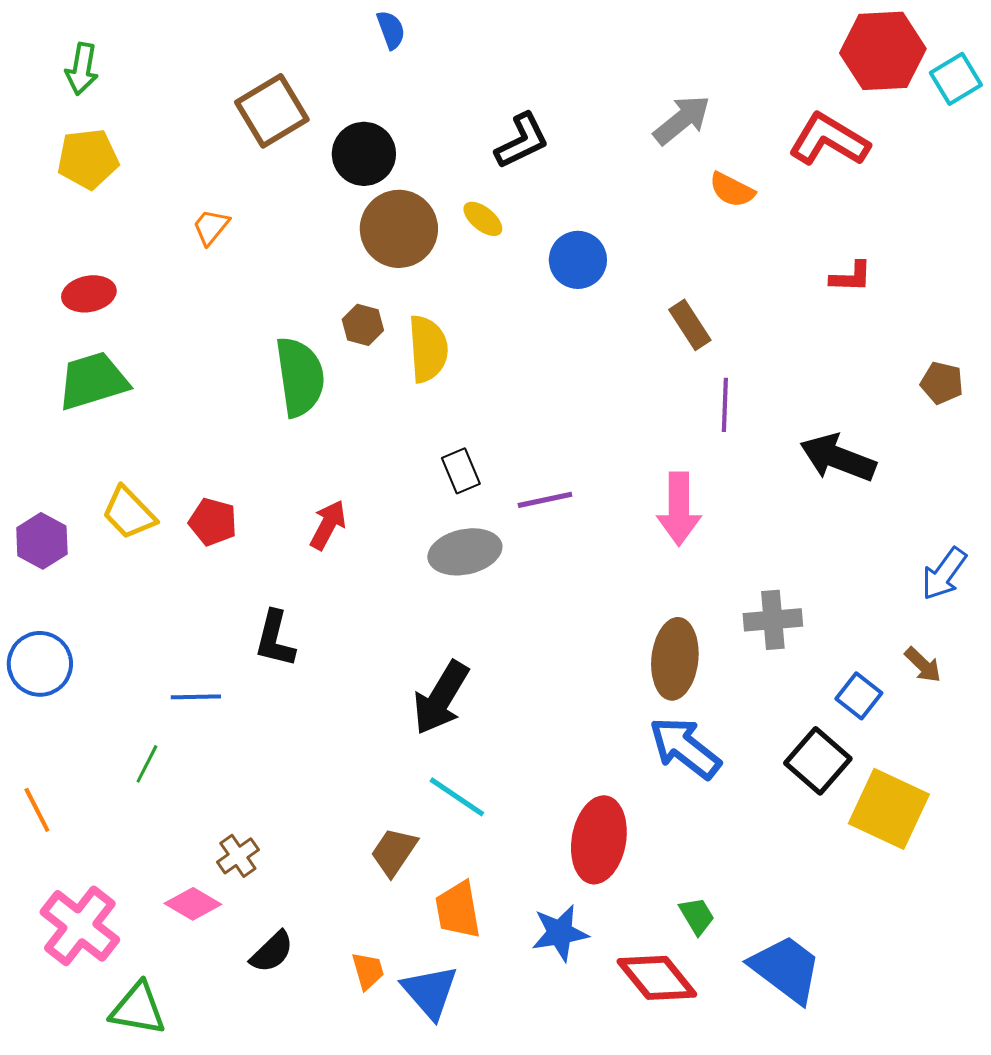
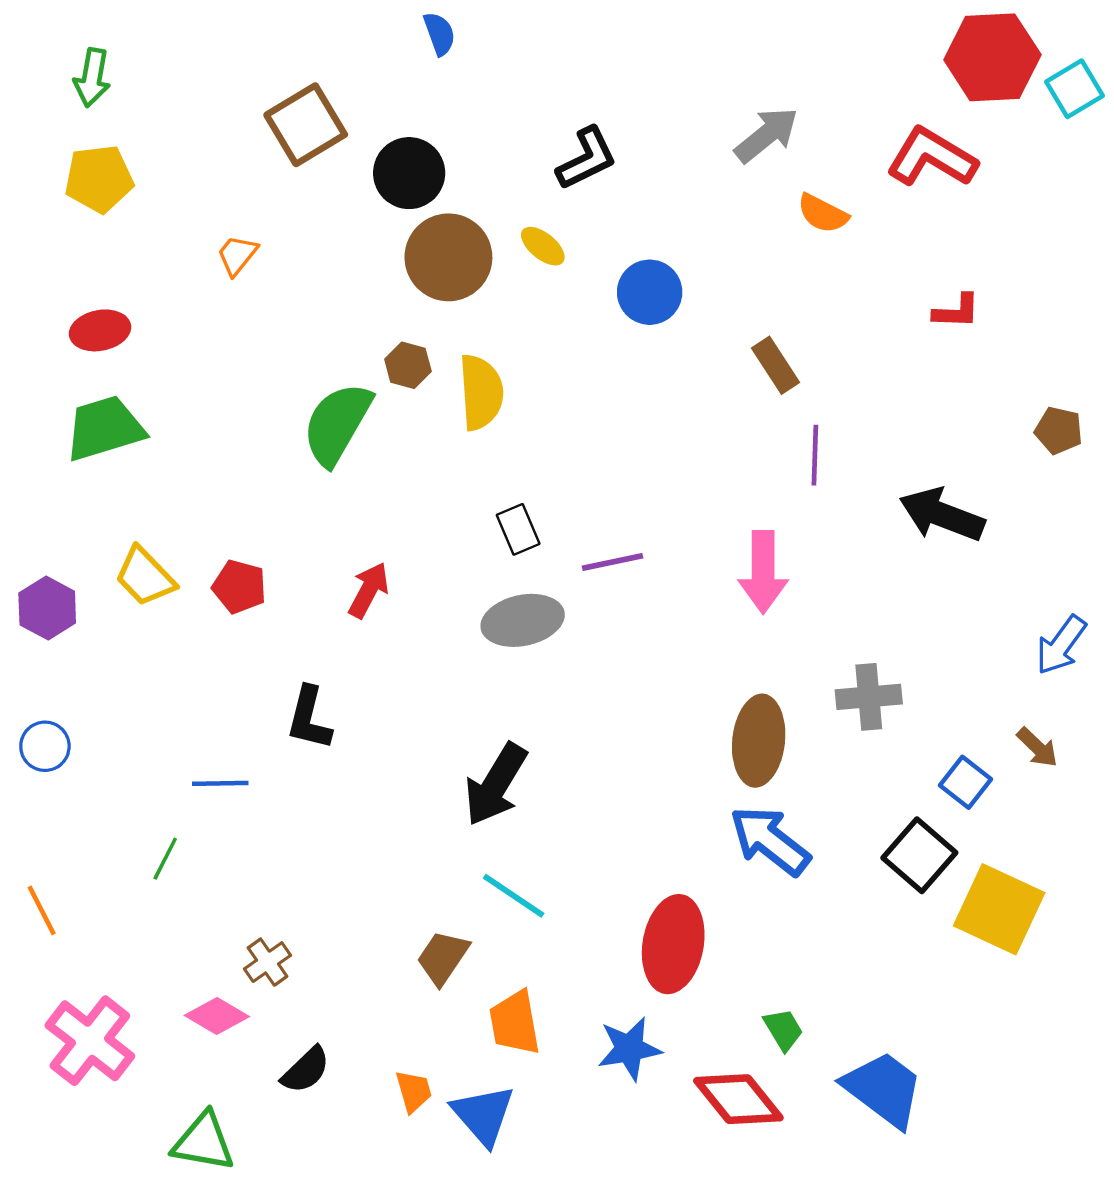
green semicircle: (300, 377) -> (337, 424), turned -142
blue circle: (40, 664) -> (45, 746), size x0.7
green triangle: (138, 1009) -> (203, 1142), moved

